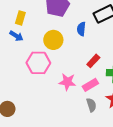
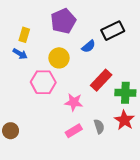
blue semicircle: (81, 29) -> (89, 46), turned -136
red rectangle: (93, 61) -> (101, 80), size x1.5
pink rectangle: (90, 85) -> (74, 131), moved

